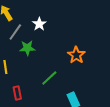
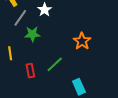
red rectangle: (17, 93) -> (30, 71), moved

